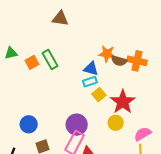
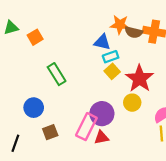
green rectangle: (50, 59) -> (57, 74), moved
cyan rectangle: (90, 82) -> (111, 57), moved
purple circle: (77, 125) -> (102, 114), moved

